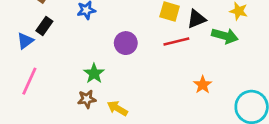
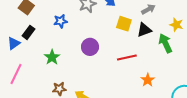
green arrow: (225, 36) -> (165, 43), turned -132
red line: (176, 42) -> (127, 58), moved
green star: (94, 73) -> (52, 57), moved

